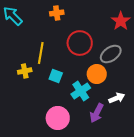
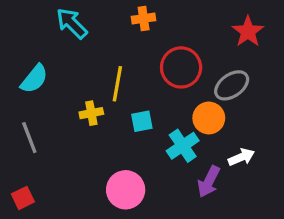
cyan square: (56, 76) -> (142, 121), turned -32
pink circle: (58, 118) -> (126, 190), moved

